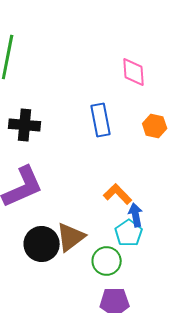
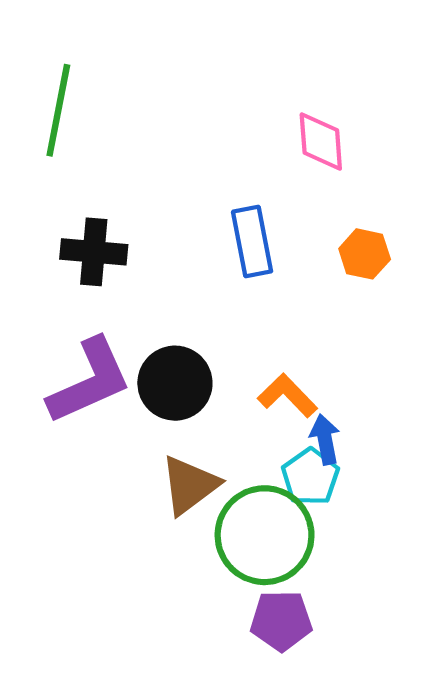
black circle: (42, 244) -> (175, 383), moved
green circle: (107, 261) -> (265, 535), size x1.6

